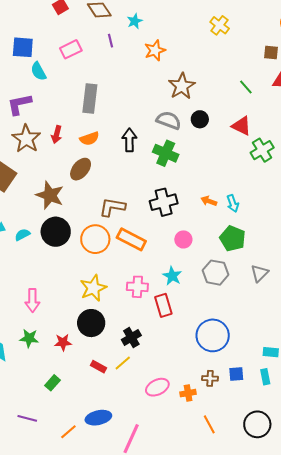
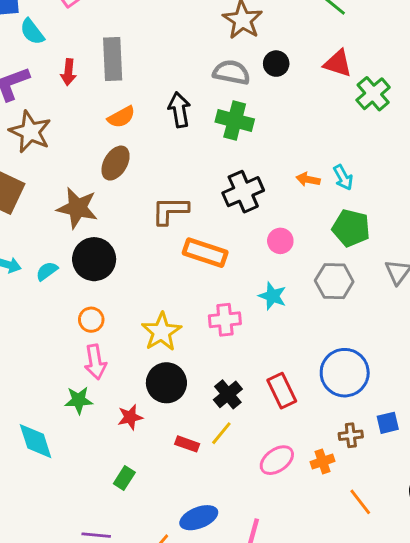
red arrow: (57, 135) -> (68, 72), moved
orange circle: (95, 239) -> (91, 320), moved, size x0.6
pink arrow: (32, 300) -> (95, 362), moved
red rectangle: (163, 305) -> (282, 391), moved
green star: (29, 338) -> (79, 400), moved

